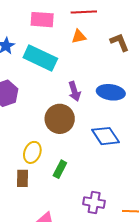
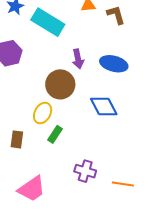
brown L-shape: (120, 42) -> (116, 15), moved
yellow ellipse: (32, 152) -> (43, 113), moved

